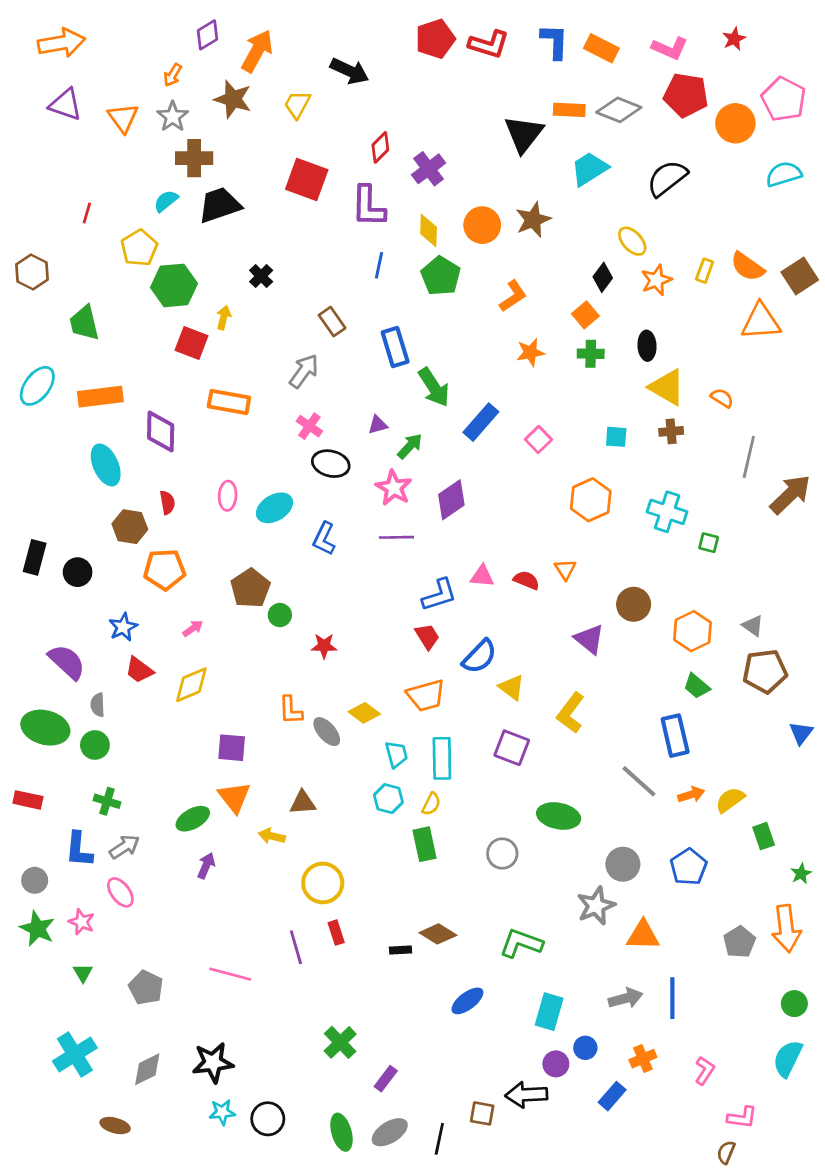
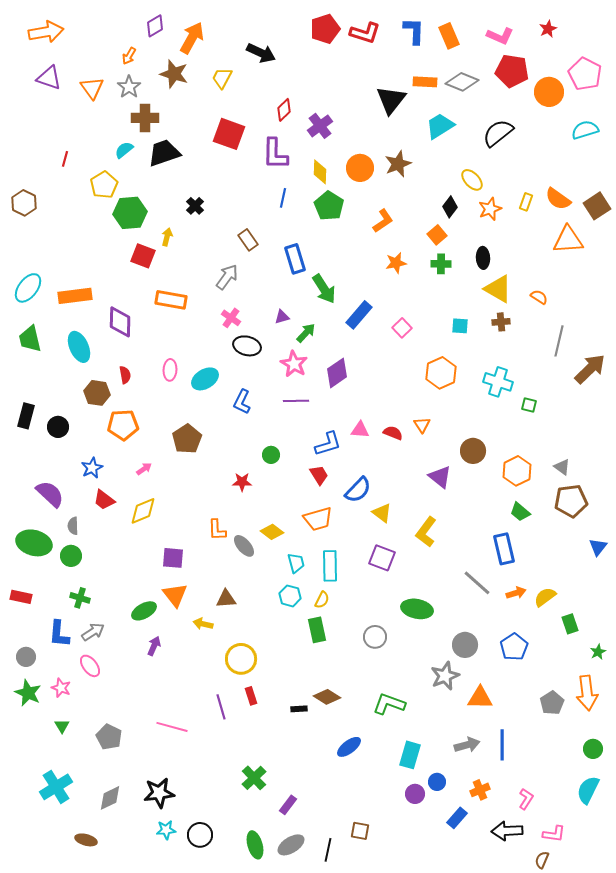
orange rectangle: (601, 48) -> (449, 36), turned 40
green trapezoid: (84, 323) -> (30, 339), moved
green circle: (280, 615) -> (271, 455), moved
black arrow: (526, 1095) -> (507, 831), moved

